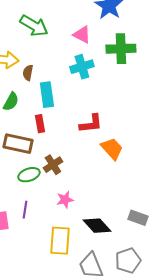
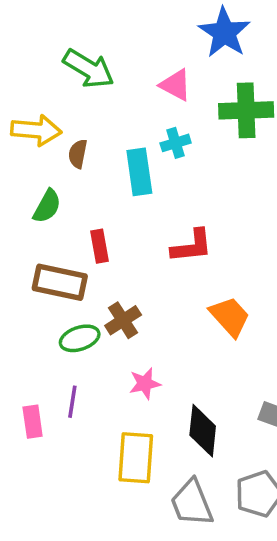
cyan cross: (82, 67) -> (176, 143), size x0.7
cyan rectangle: (47, 95) -> (139, 172), moved
orange trapezoid: (112, 149) -> (230, 317), moved
black diamond: (97, 226) -> (203, 431), turned 48

